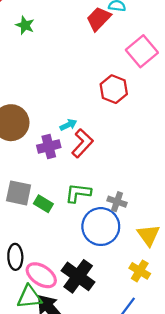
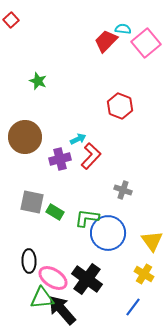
green star: (25, 25) -> (38, 81), moved
pink square: (142, 51) -> (146, 43), moved
green L-shape: (78, 193) -> (87, 218), moved
gray cross: (117, 202) -> (123, 190), moved

